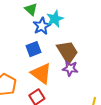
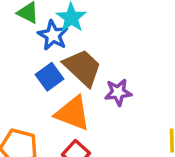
brown trapezoid: (67, 52) -> (83, 68), moved

